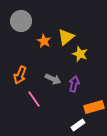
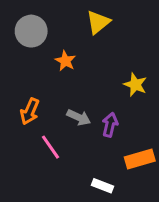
yellow triangle: (66, 37) -> (98, 22), moved
yellow star: (80, 54) -> (135, 85), moved
white rectangle: (78, 125) -> (103, 186), moved, turned 56

